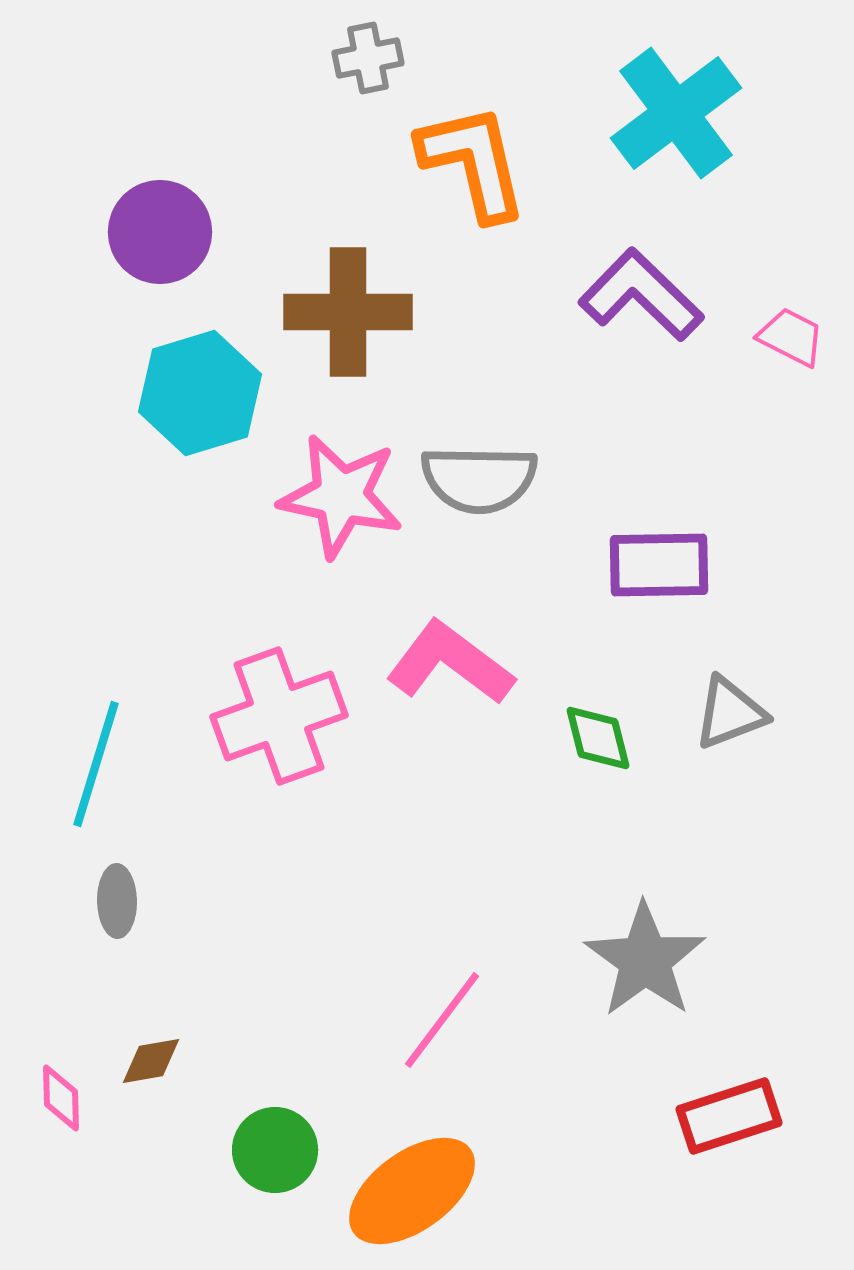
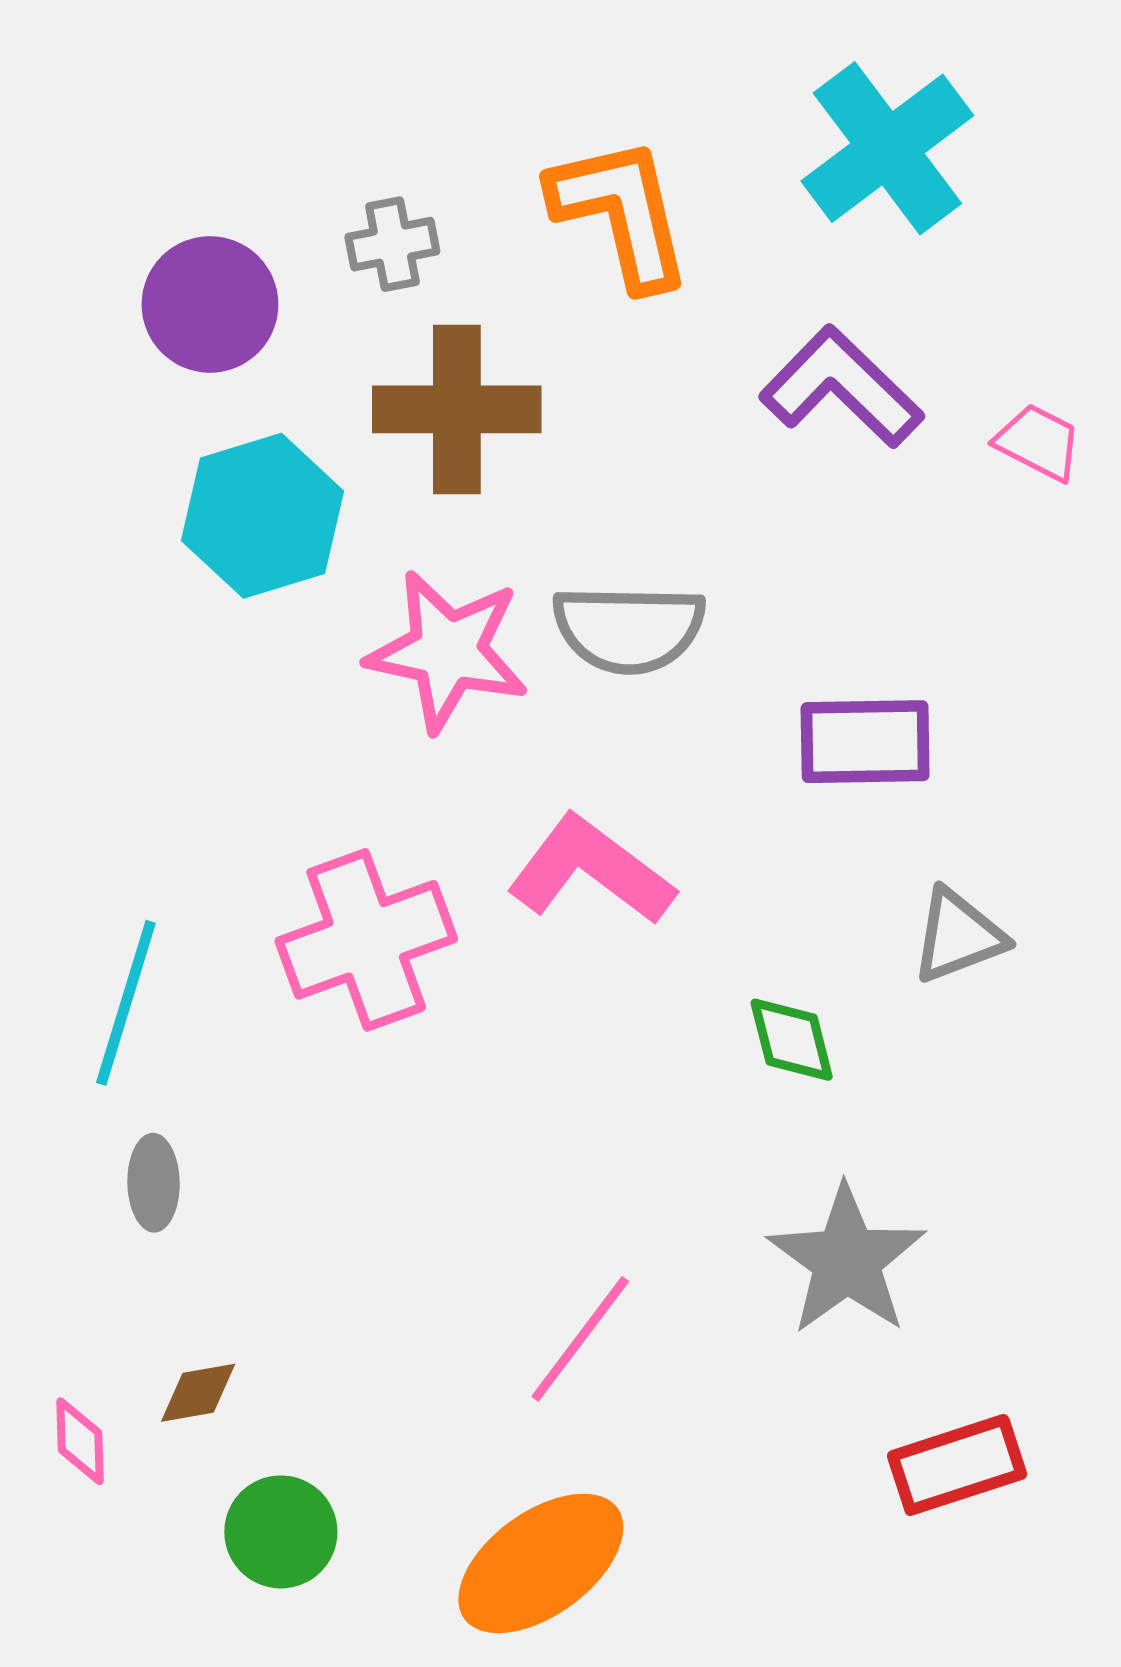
gray cross: (368, 58) -> (392, 244), moved
green diamond: (598, 738) -> (792, 1040), moved
green circle: (275, 1150) -> (281, 1532), moved

